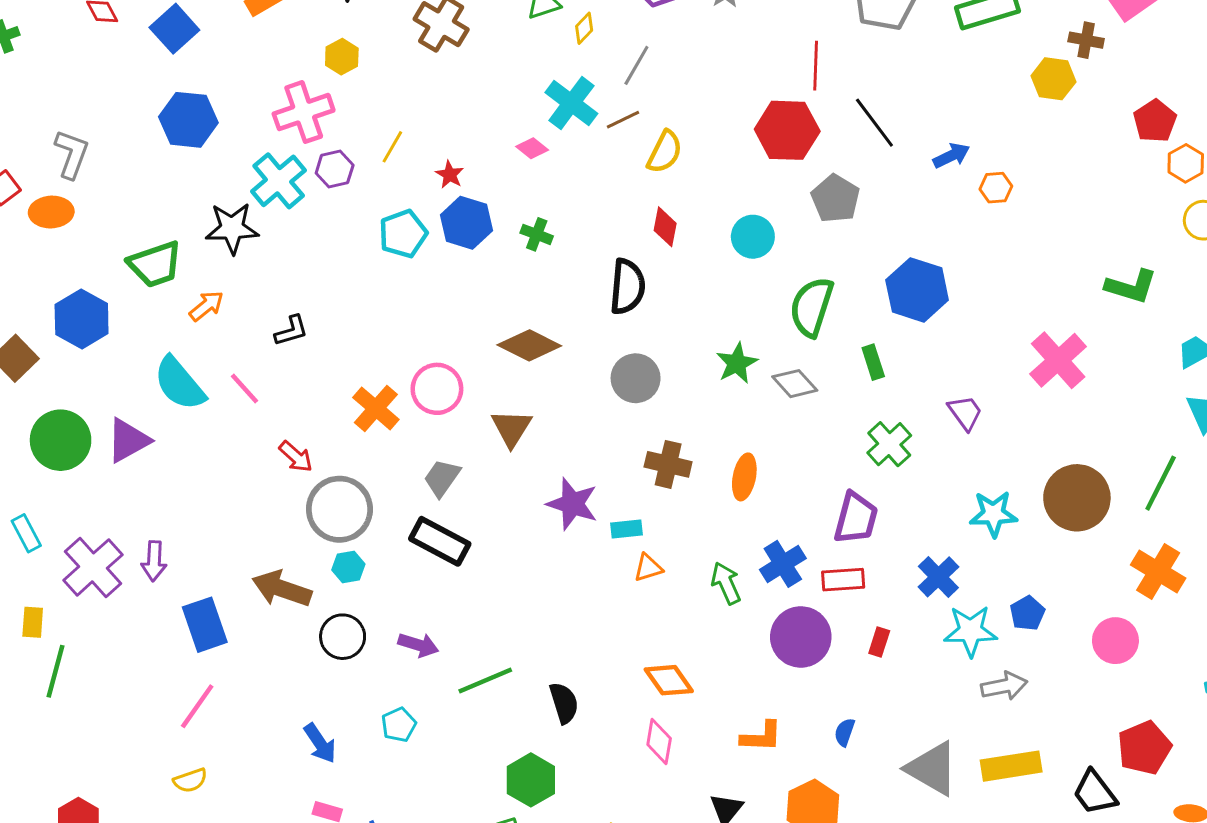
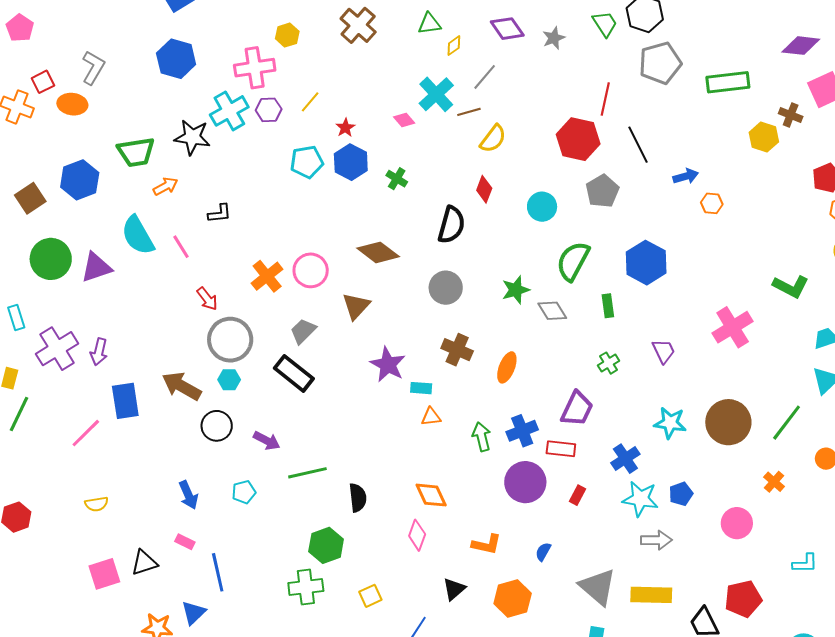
green cross: (889, 444) -> (608, 363), size x0.7
orange cross: (1158, 572) -> (774, 482), size x0.6
pink line: (197, 706) -> (86, 433), moved

